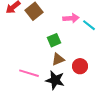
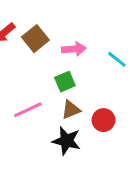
pink arrow: (71, 18) -> (74, 49), moved
pink line: (29, 73) -> (28, 110), moved, turned -42

